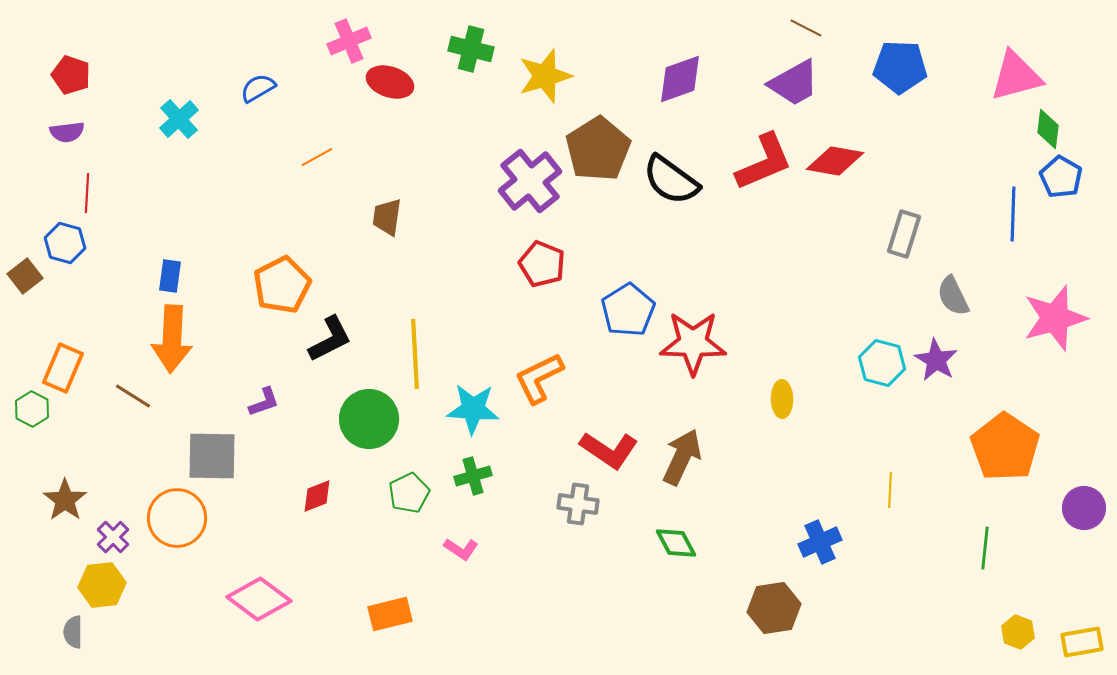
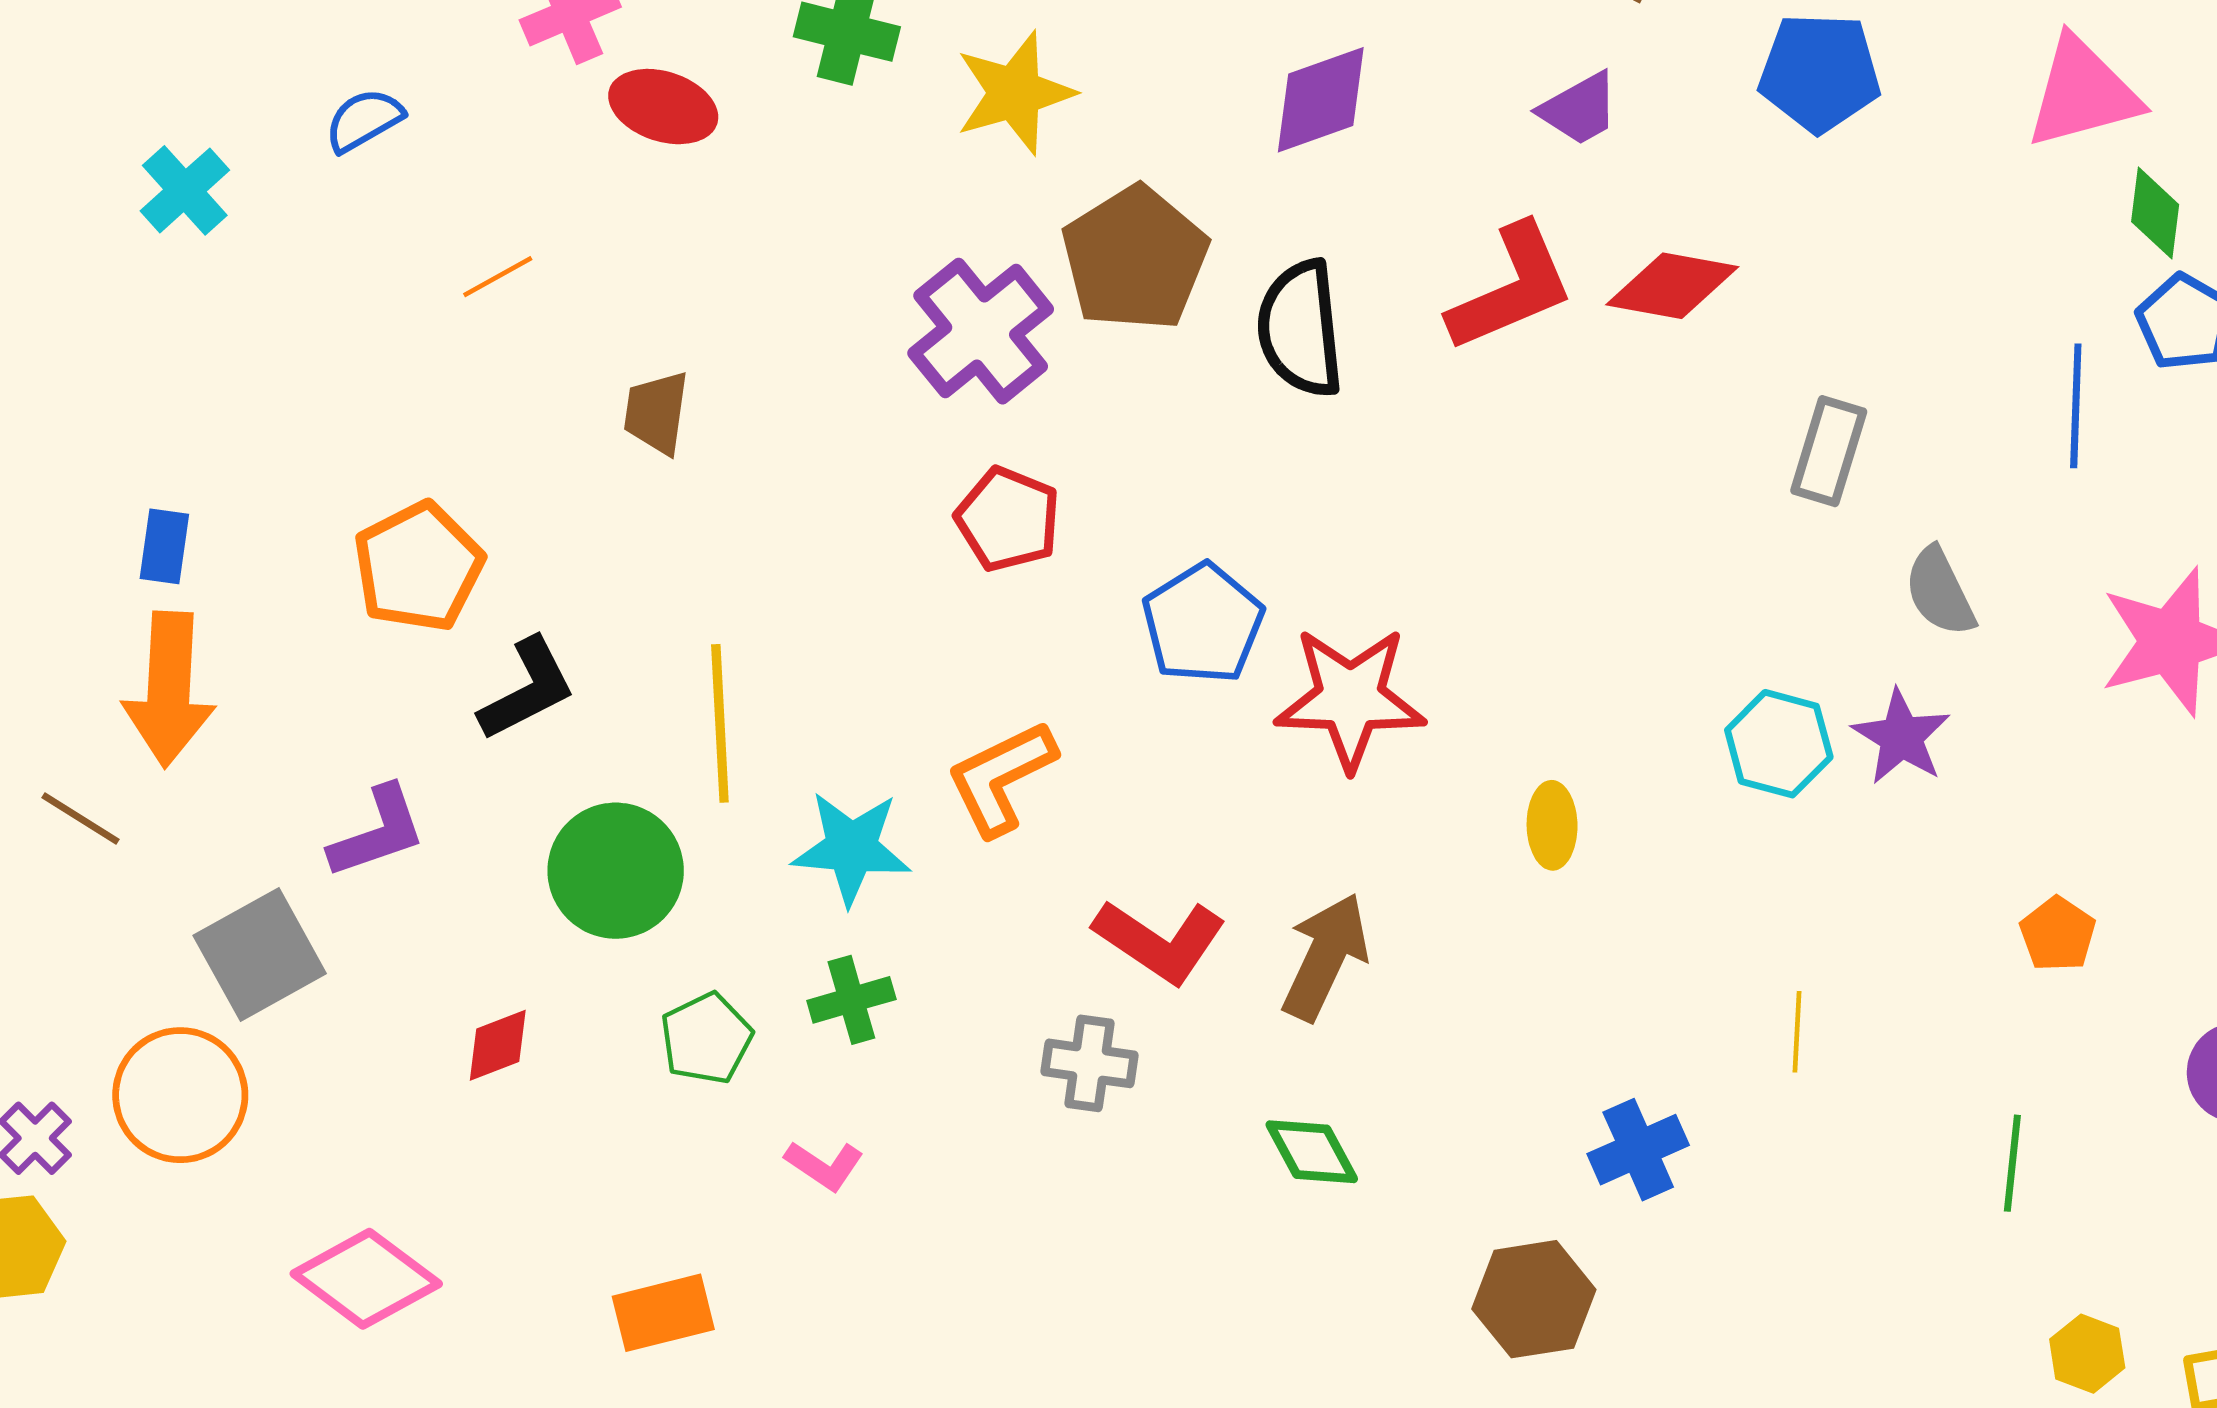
purple trapezoid: (794, 83) -> (1579, 109), size x0.7
black semicircle: (671, 180) -> (1300, 329), turned 48
purple L-shape: (264, 402) -> (378, 832), size x1.4
orange pentagon: (1005, 447) -> (2058, 934), size x0.5
gray square: (212, 456) -> (260, 955), turned -30

